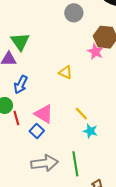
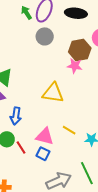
yellow triangle: (65, 72) -> (53, 93), size x1.6
yellow line: (81, 113) -> (69, 130), moved

